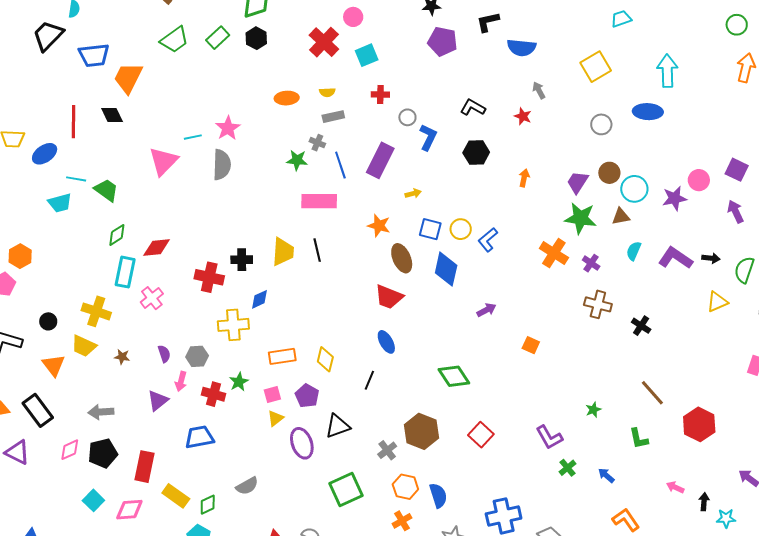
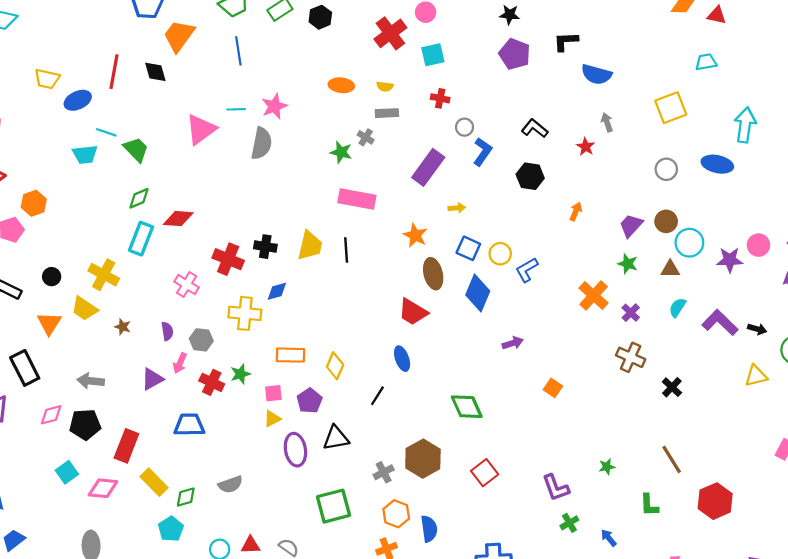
blue line: (340, 165) -> (238, 51), moved
green star: (581, 218) -> (628, 264), size x0.6
pink cross: (152, 298) -> (187, 285), moved, turned -30

